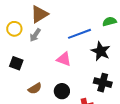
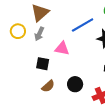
pink triangle: (64, 59) -> (62, 48), moved
black square: (16, 63) -> (43, 64), moved

